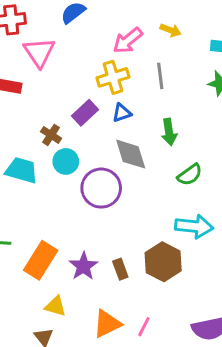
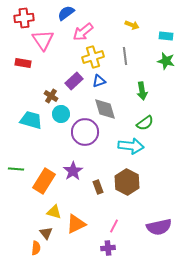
pink arrow: (128, 41) -> (83, 32), moved
green arrow: (169, 132) -> (142, 91), moved
cyan arrow: (194, 226) -> (131, 146), moved
purple star: (83, 266) -> (73, 171), moved
orange triangle: (107, 324) -> (76, 224), moved

